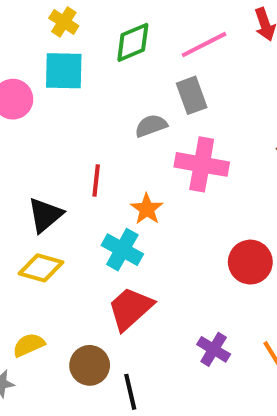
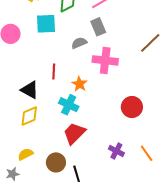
cyan square: (64, 71) -> (46, 24), moved
black triangle: (45, 215) -> (30, 90), turned -48
yellow diamond: (41, 268) -> (29, 116), turned -35

